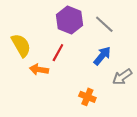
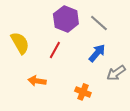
orange arrow: (39, 70) -> (37, 81), moved

